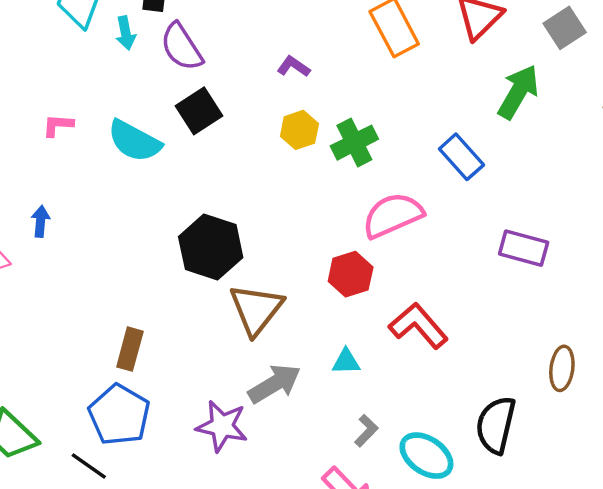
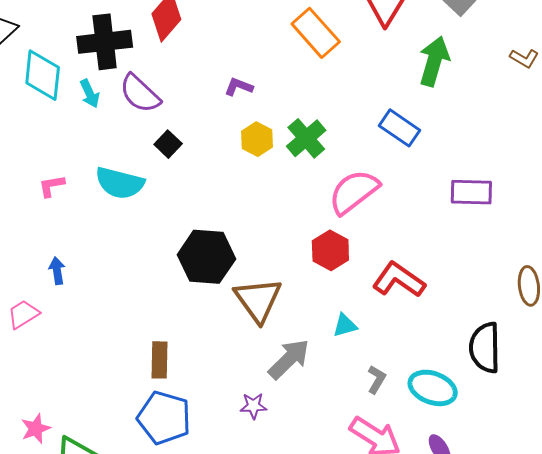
black square: (199, 111) -> (168, 144), size x0.7
purple star: (222, 426) -> (253, 406), size x0.6

